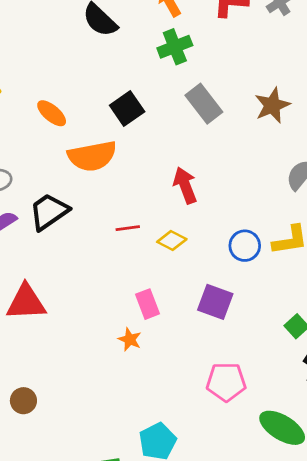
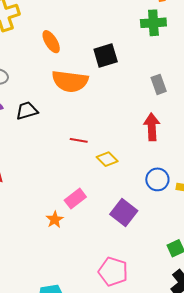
gray rectangle: (204, 104) -> (159, 84), moved, size x0.7
red arrow: (185, 185) -> (152, 127), moved
black trapezoid: (49, 212) -> (27, 111), size x0.7
pink rectangle: (148, 304) -> (75, 199), turned 55

